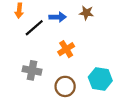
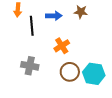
black line: (34, 28) -> (32, 26), turned -54
brown circle: (65, 86) -> (70, 72), moved

